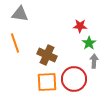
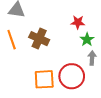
brown cross: (47, 55) -> (39, 39), moved

